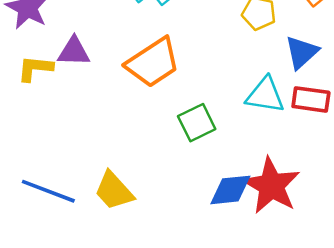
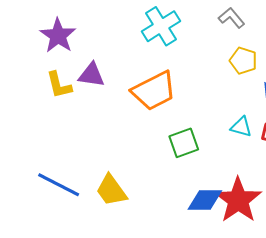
yellow L-shape: (35, 68) -> (59, 85), turned -116
cyan triangle: (265, 95) -> (241, 127), size x0.7

